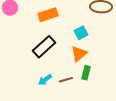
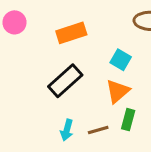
cyan square: (81, 33) -> (121, 60), turned -32
cyan arrow: (45, 80) -> (67, 130), turned -40

